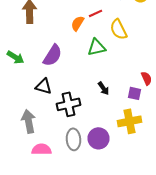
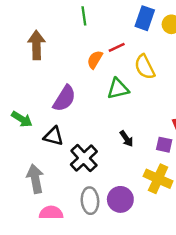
green arrow: (16, 57) -> (22, 119), moved
black cross: (68, 104) -> (84, 158), turned -30
yellow cross: (130, 121) -> (158, 179), turned 35

